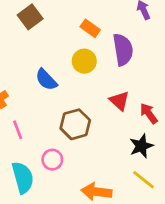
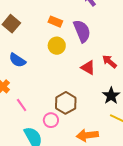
blue semicircle: (46, 80) -> (17, 60), moved
red arrow: (149, 113) -> (109, 62), moved
brown hexagon: (75, 124) -> (66, 103), moved

